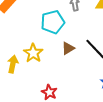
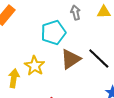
brown triangle: (68, 48) -> (71, 59), size x1.5

